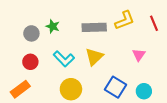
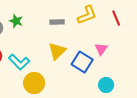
gray rectangle: (94, 27) -> (57, 22), size x0.6
cyan L-shape: (64, 59) -> (19, 62), moved
blue square: (116, 87) -> (82, 62), moved

